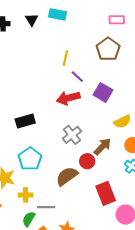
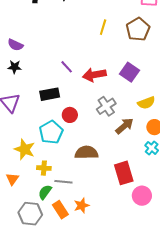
yellow line: (65, 58) -> (103, 27), moved
purple line: (77, 77) -> (67, 67), moved
gray cross: (72, 135) -> (106, 106), moved
red circle: (87, 161) -> (70, 115), moved
brown semicircle: (67, 176) -> (86, 153), turned 30

